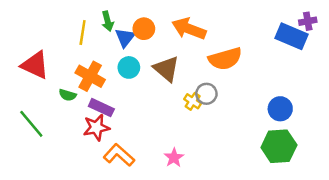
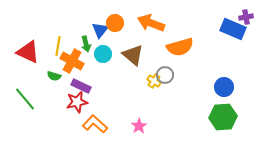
green arrow: (108, 21) -> (86, 44), moved
yellow line: (83, 32) -> (58, 46), moved

